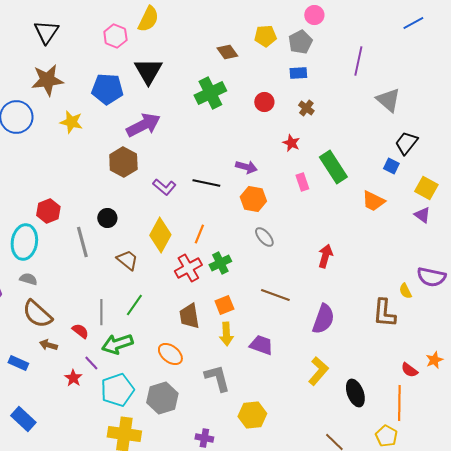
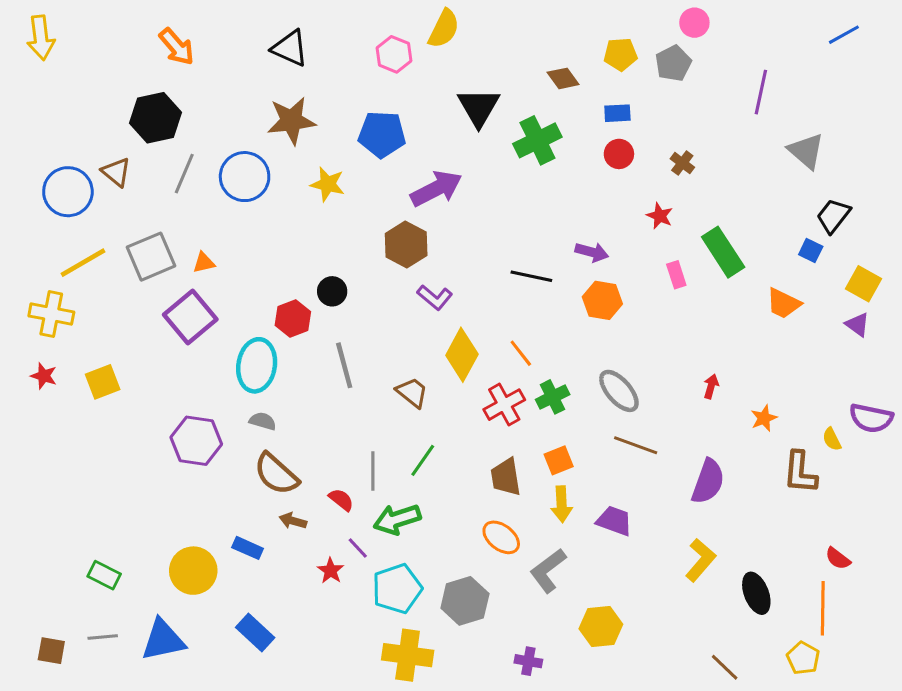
black triangle: (46, 32) -> (290, 48), turned -40
black triangle: (148, 71) -> (479, 107), moved
blue rectangle: (298, 73) -> (617, 113), moved
purple L-shape: (164, 187) -> (435, 297), moved
black circle: (107, 218) -> (332, 291), moved
orange line: (199, 234) -> (521, 353), turned -60
gray ellipse: (264, 237) -> (619, 391), moved, size x1.4
red arrow: (325, 256) -> (711, 386), size x0.7
orange ellipse: (170, 354) -> (501, 537), moved
orange star: (434, 360) -> (764, 418), moved
gray L-shape: (217, 378) -> (548, 571), turned -112

